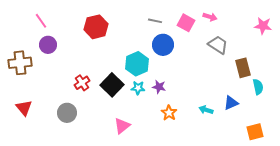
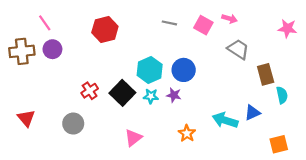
blue circle: (163, 45) -> (184, 70), moved
brown cross: (20, 63) -> (22, 51), moved
cyan arrow: (206, 110) -> (225, 120), size x1.6
orange star: (169, 113) -> (187, 133), moved

